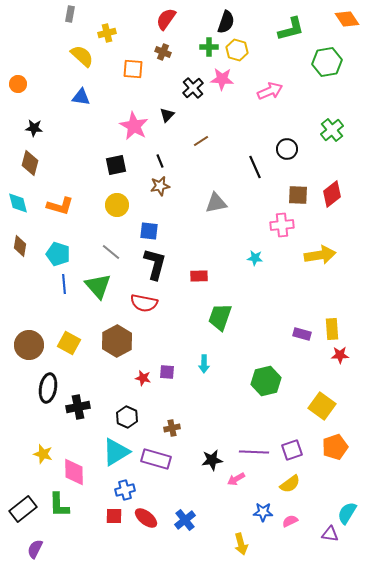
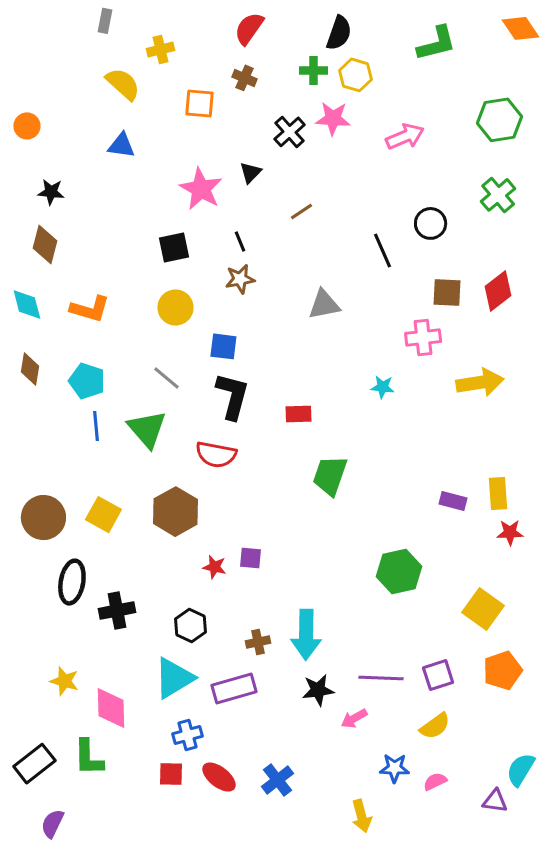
green hexagon: (327, 62) -> (500, 120), moved
cyan arrow: (204, 364) -> (306, 635), moved, size x1.8
purple rectangle: (156, 459) -> (234, 689), turned -32

